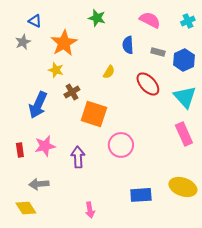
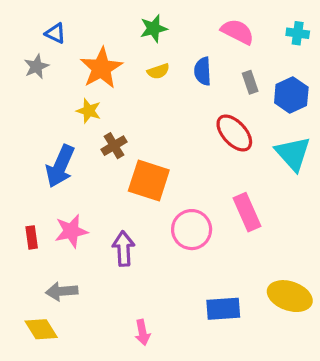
green star: (97, 18) -> (154, 28), turned -30
cyan cross: (188, 21) -> (298, 33), turned 32
gray rectangle: (158, 52) -> (250, 82), turned 56
yellow semicircle: (109, 72) -> (158, 71), moved, turned 40
pink rectangle: (184, 134) -> (247, 212), moved

